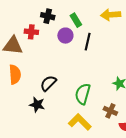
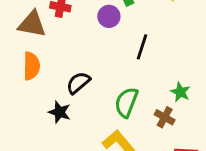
black line: (88, 42) -> (142, 47), moved
brown cross: (110, 111) -> (165, 117), moved

